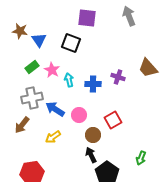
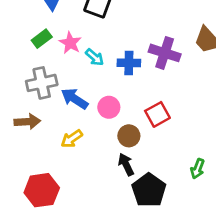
purple cross: (118, 77) -> (165, 53), size x1.5
cyan arrow: (69, 80) -> (95, 57), turned 144
brown arrow: (22, 125) -> (27, 122), turned -132

